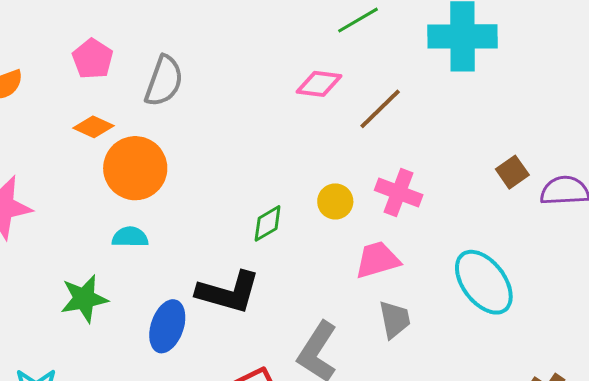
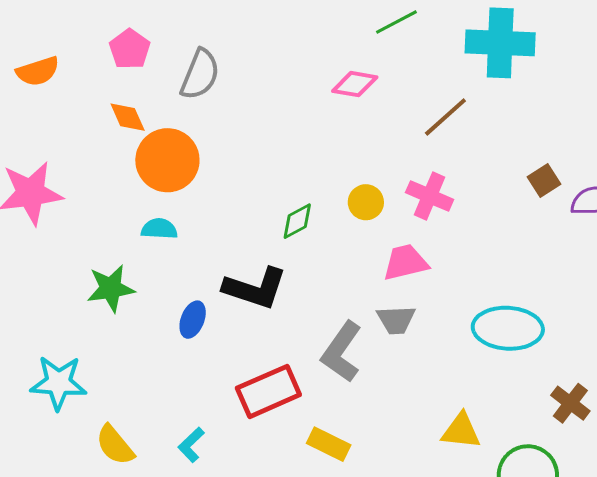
brown line: (380, 109) -> (445, 117), moved
orange diamond: (93, 127) -> (128, 117), turned 39
cyan ellipse: (484, 282) -> (508, 328), moved, turned -52
gray trapezoid: (395, 319) -> (396, 320), moved, turned 96
blue ellipse: (167, 326) -> (193, 320), size x0.7

